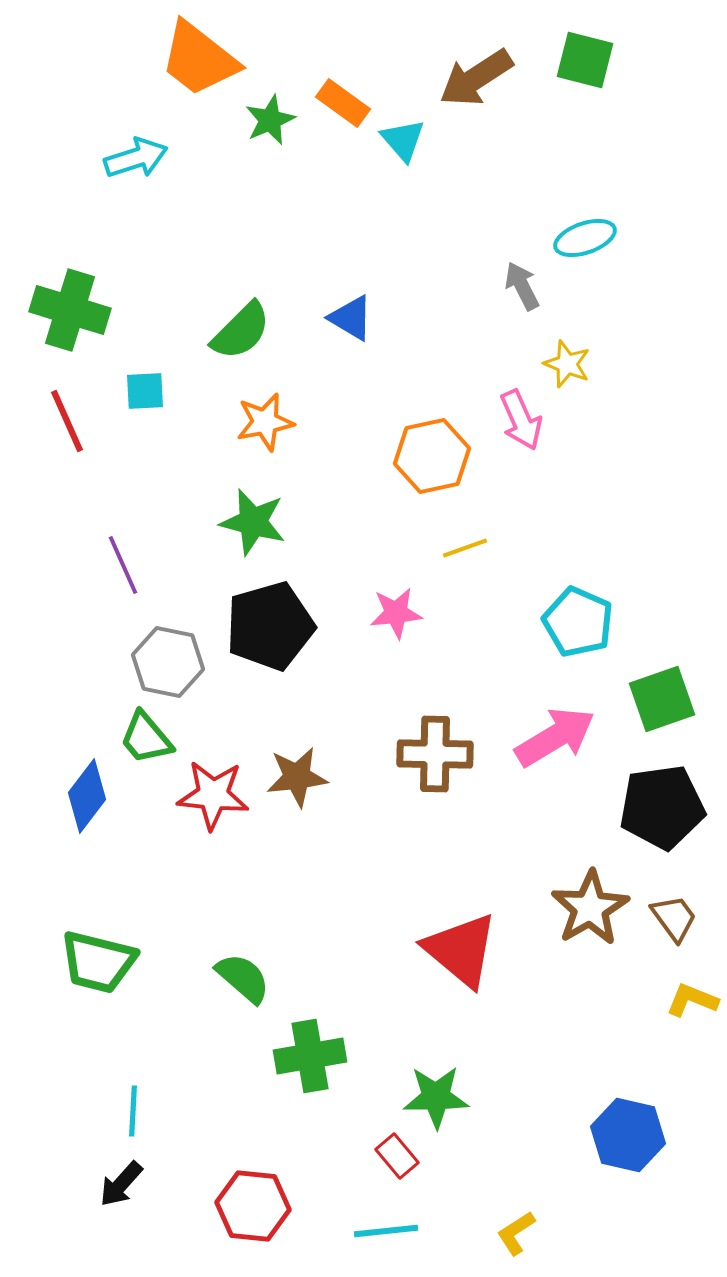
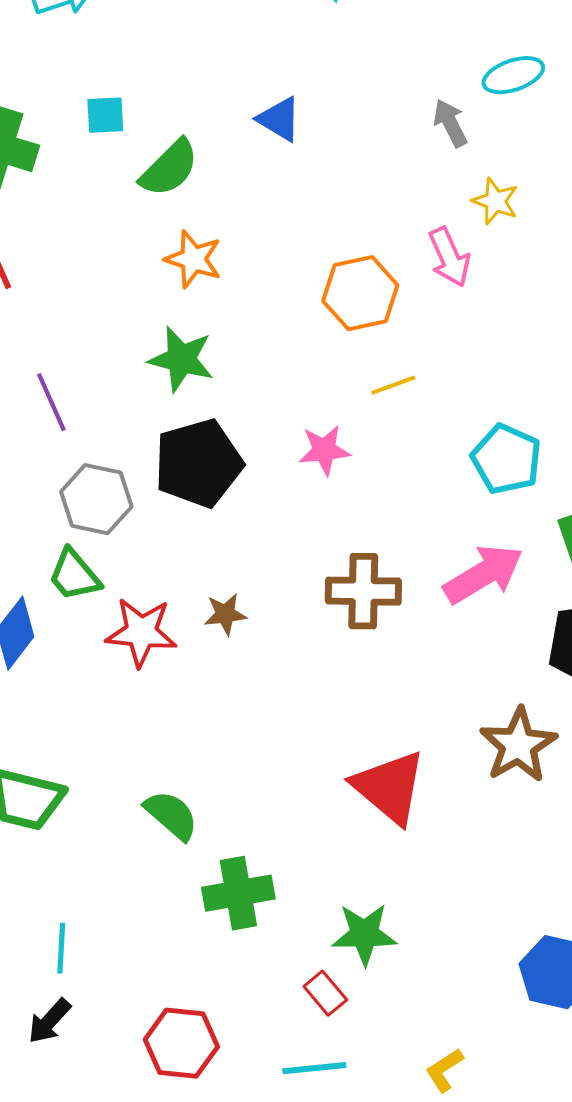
blue triangle: (351, 318) -> (279, 119), moved
cyan square: (145, 391) -> (105, 115), moved
orange star: (265, 422) -> (193, 259), turned 30
brown star: (297, 777) -> (225, 614), size x0.7

